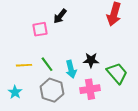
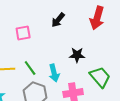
black arrow: (60, 16) -> (58, 20), moved
black star: (91, 60) -> (77, 55), moved

